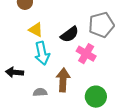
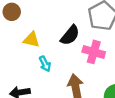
cyan arrow: (42, 53) -> (45, 64), size x0.6

